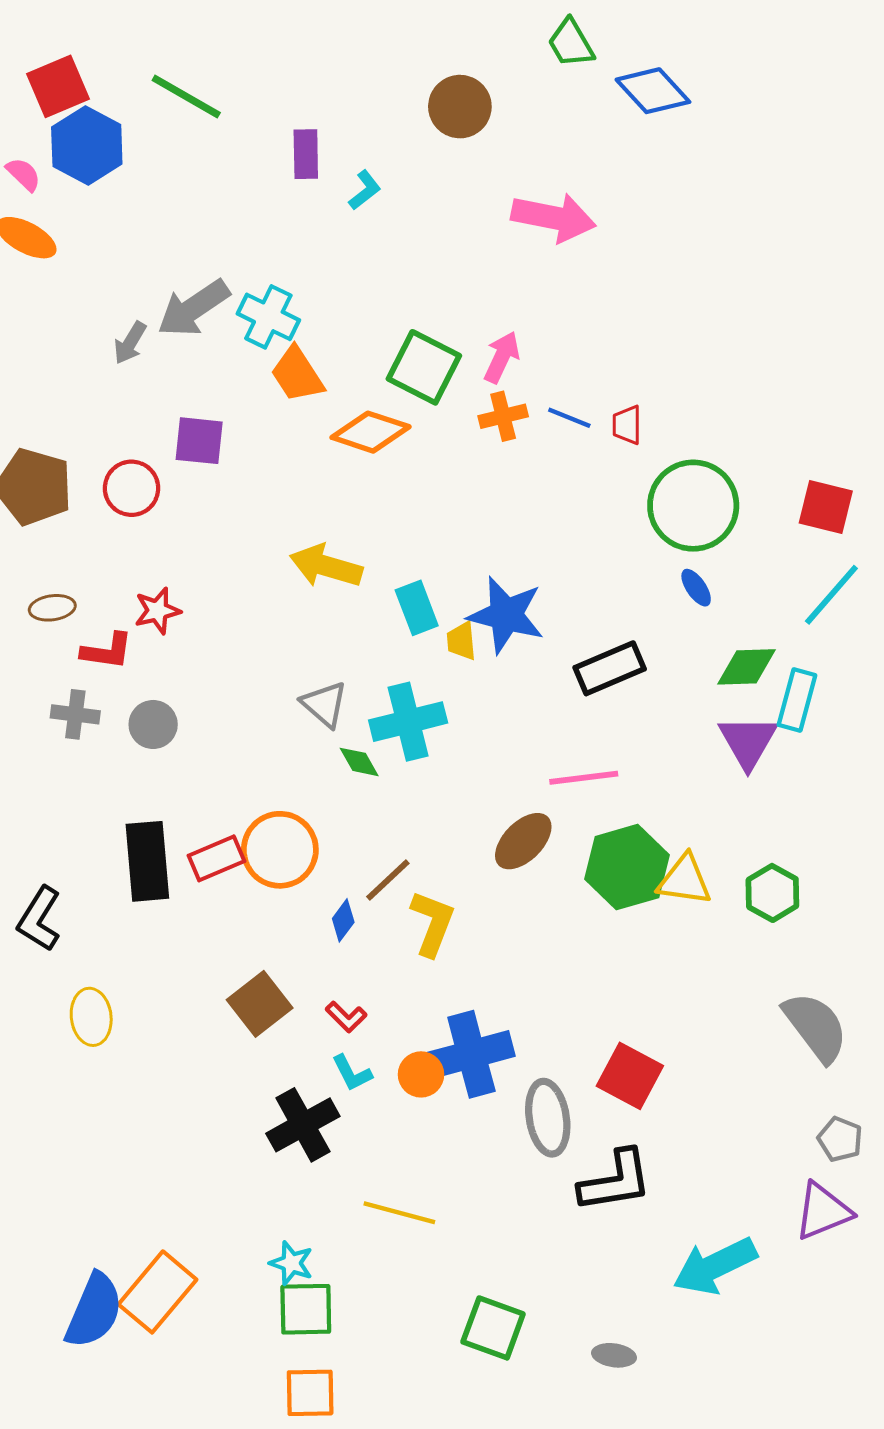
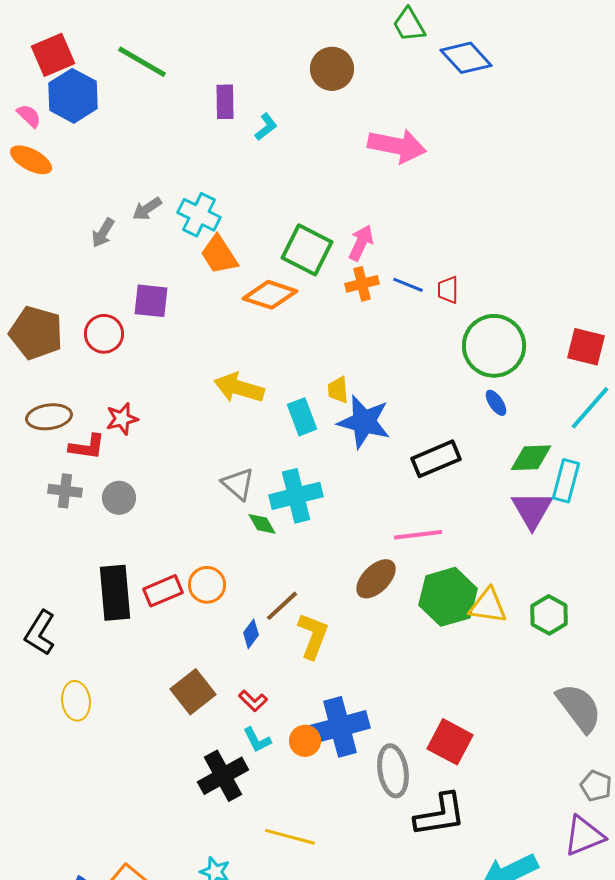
gray arrow: (193, 308) -> (147, 209), size x0.6
brown ellipse: (52, 608) -> (49, 417), size x1.4
yellow trapezoid: (461, 641) -> (338, 390), moved
orange circle: (280, 850) -> (207, 585), size x0.7

